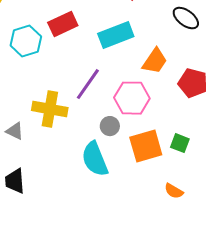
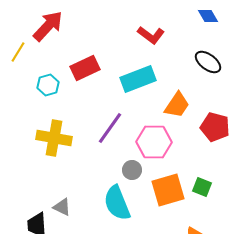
cyan hexagon: (26, 41) -> (48, 85), size x0.7
yellow cross: (50, 109) -> (54, 138), moved
gray triangle: (15, 131) -> (62, 207), moved

